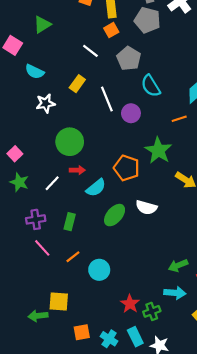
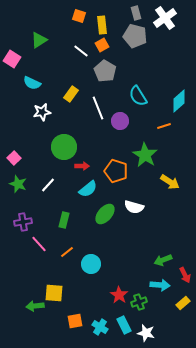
white line: (90, 51) -> (81, 51), moved
gray pentagon: (129, 58) -> (105, 71), moved
red arrow: (77, 170) -> (82, 166), moved
purple cross: (36, 219) -> (23, 222), moved

